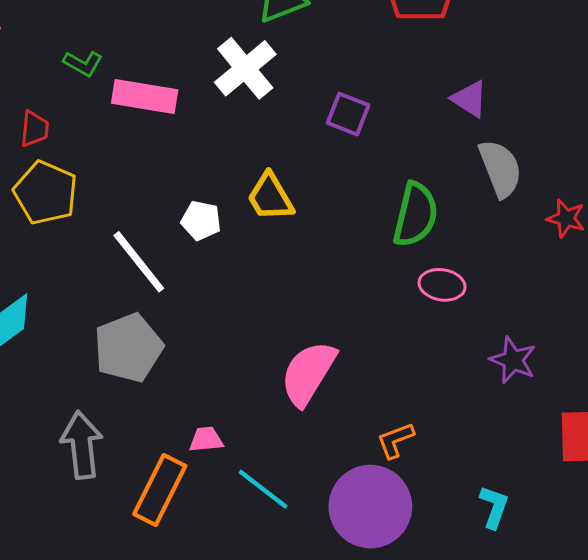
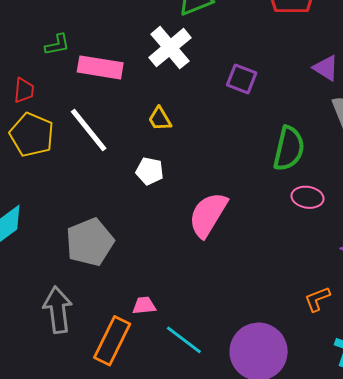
green L-shape: (83, 63) -> (57, 45), turned -40
yellow trapezoid: (270, 197) -> (160, 119), moved, size x0.7
white pentagon: (201, 220) -> (150, 171), moved
white line: (139, 262) -> (89, 130), moved
pink semicircle: (308, 373) -> (208, 215), moved
orange L-shape: (395, 440) -> (317, 299), moved

